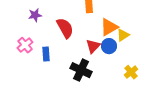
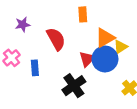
blue circle: (109, 46) -> (105, 59), size x1.5
black cross: (81, 70) -> (74, 86), turned 30

